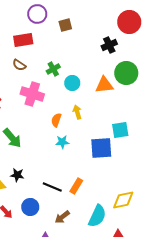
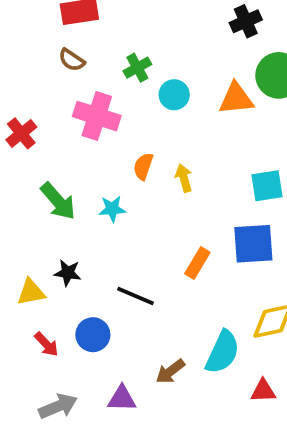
yellow arrow: (77, 112) -> (184, 178), moved
cyan star: (62, 142) -> (112, 209), moved
blue square: (101, 148) -> (253, 244), moved
orange rectangle: (76, 186) -> (197, 263), moved
brown arrow: (62, 217) -> (170, 371), moved

